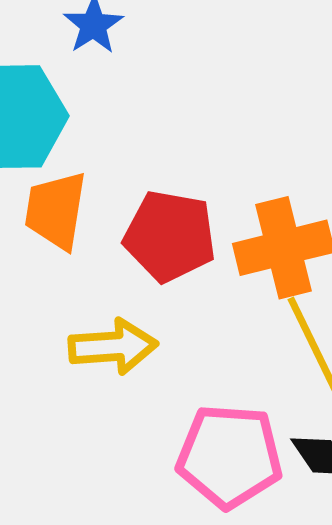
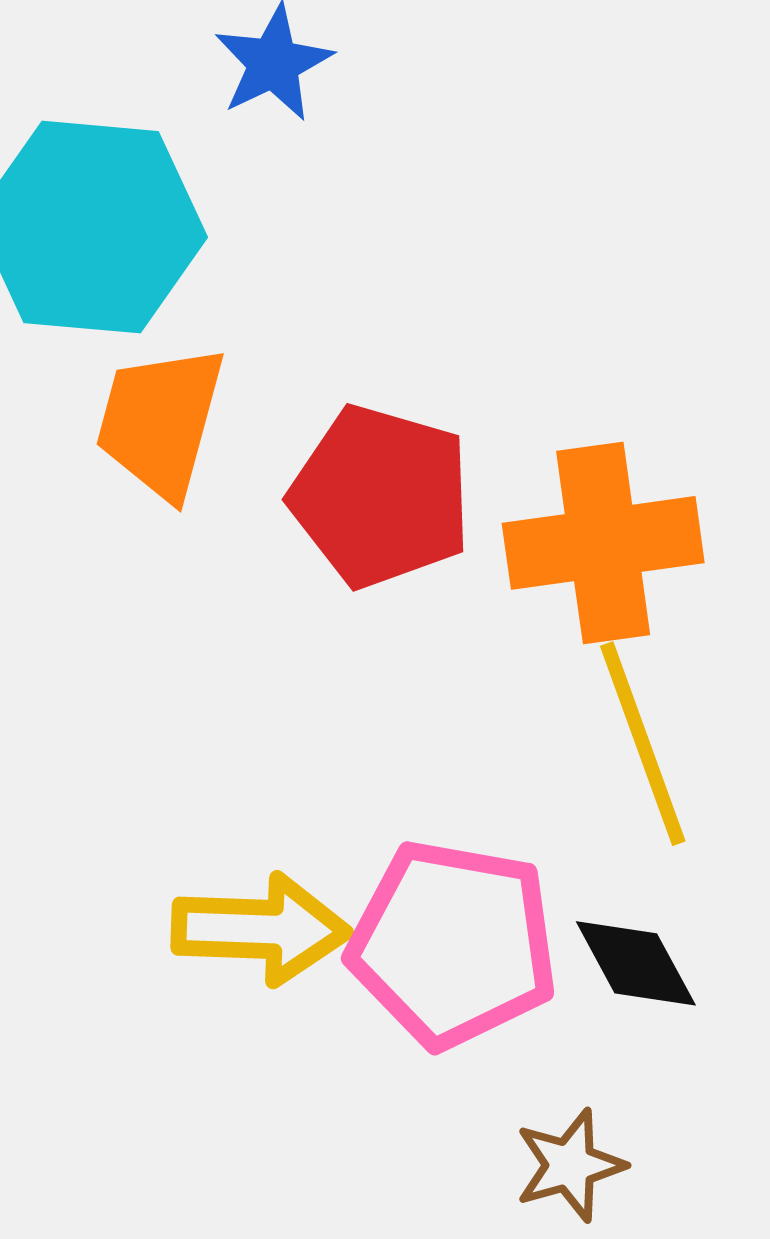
yellow arrow: (113, 347) -> (261, 929), moved

